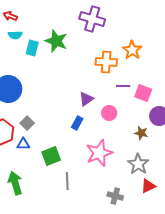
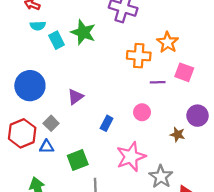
cyan rectangle: (32, 48) -> (57, 40), turned -42
pink square: (143, 93) -> (184, 72), moved
purple triangle: (86, 99) -> (75, 97), moved
gray star: (138, 164) -> (161, 177), moved

